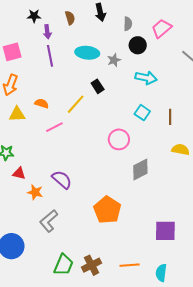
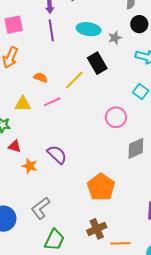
black rectangle: (98, 86) -> (97, 63), size x1.5
yellow triangle: (17, 114) -> (23, 104), moved
gray L-shape: (49, 221) -> (41, 208), moved
brown cross: (92, 265) -> (97, 229), moved

